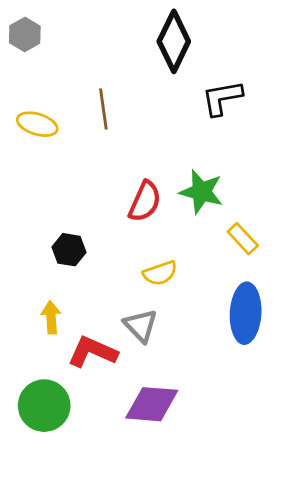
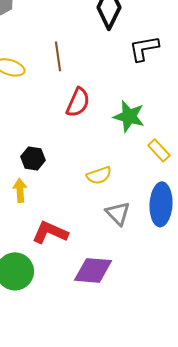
red semicircle: (145, 201) -> (78, 102), moved
yellow arrow: (51, 317) -> (20, 190), moved
gray triangle: (141, 326) -> (118, 213), moved

